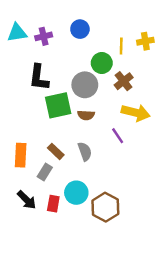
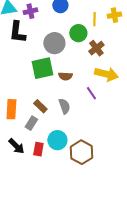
black L-shape: (39, 78) -> (17, 32), moved
gray circle: (85, 85) -> (54, 43), moved

